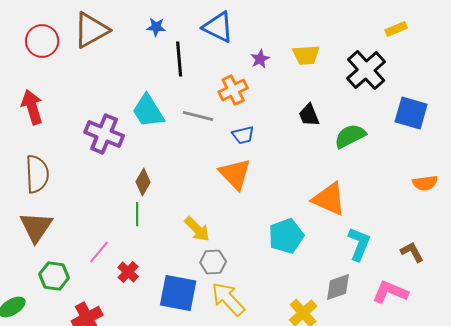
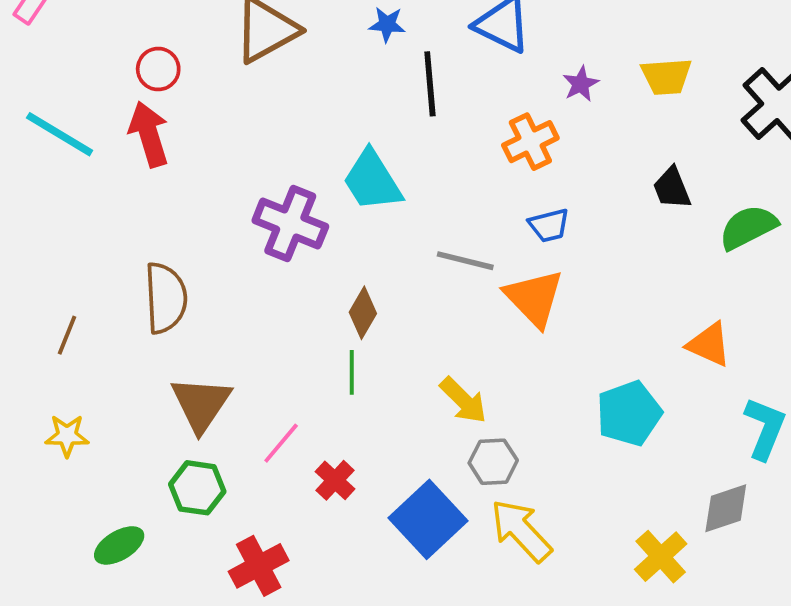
red circle: (42, 41) -> (158, 69), moved, size x0.7
red arrow: (32, 107) -> (149, 134), moved
gray line: (198, 116) -> (465, 261), moved
orange triangle: (329, 199) -> (709, 344), size x0.7
brown triangle: (36, 227) -> (201, 404), moved
blue square: (178, 293) -> (428, 519), turned 36

